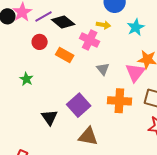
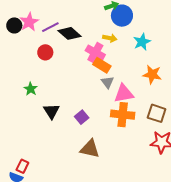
orange rectangle: (65, 55) -> (102, 65), moved
pink triangle: (135, 73) -> (124, 94), moved, turned 40
purple square: (79, 105) -> (82, 117), size x0.6
black triangle: (49, 117) -> (51, 111), moved

